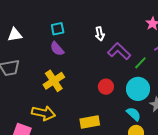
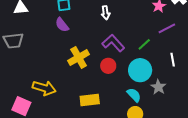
purple L-shape: (119, 51) -> (113, 43), moved
yellow cross: (54, 81) -> (79, 57), moved

